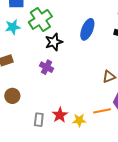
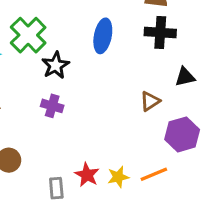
orange line: (102, 111) -> (154, 174), moved

